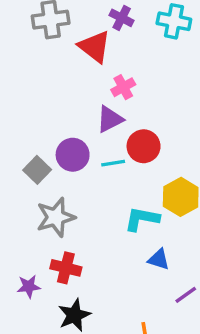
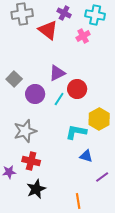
pink cross: (123, 87) -> (83, 36), moved
cyan line: (113, 163) -> (59, 99), turned -48
gray square: (37, 170) -> (14, 79), moved

